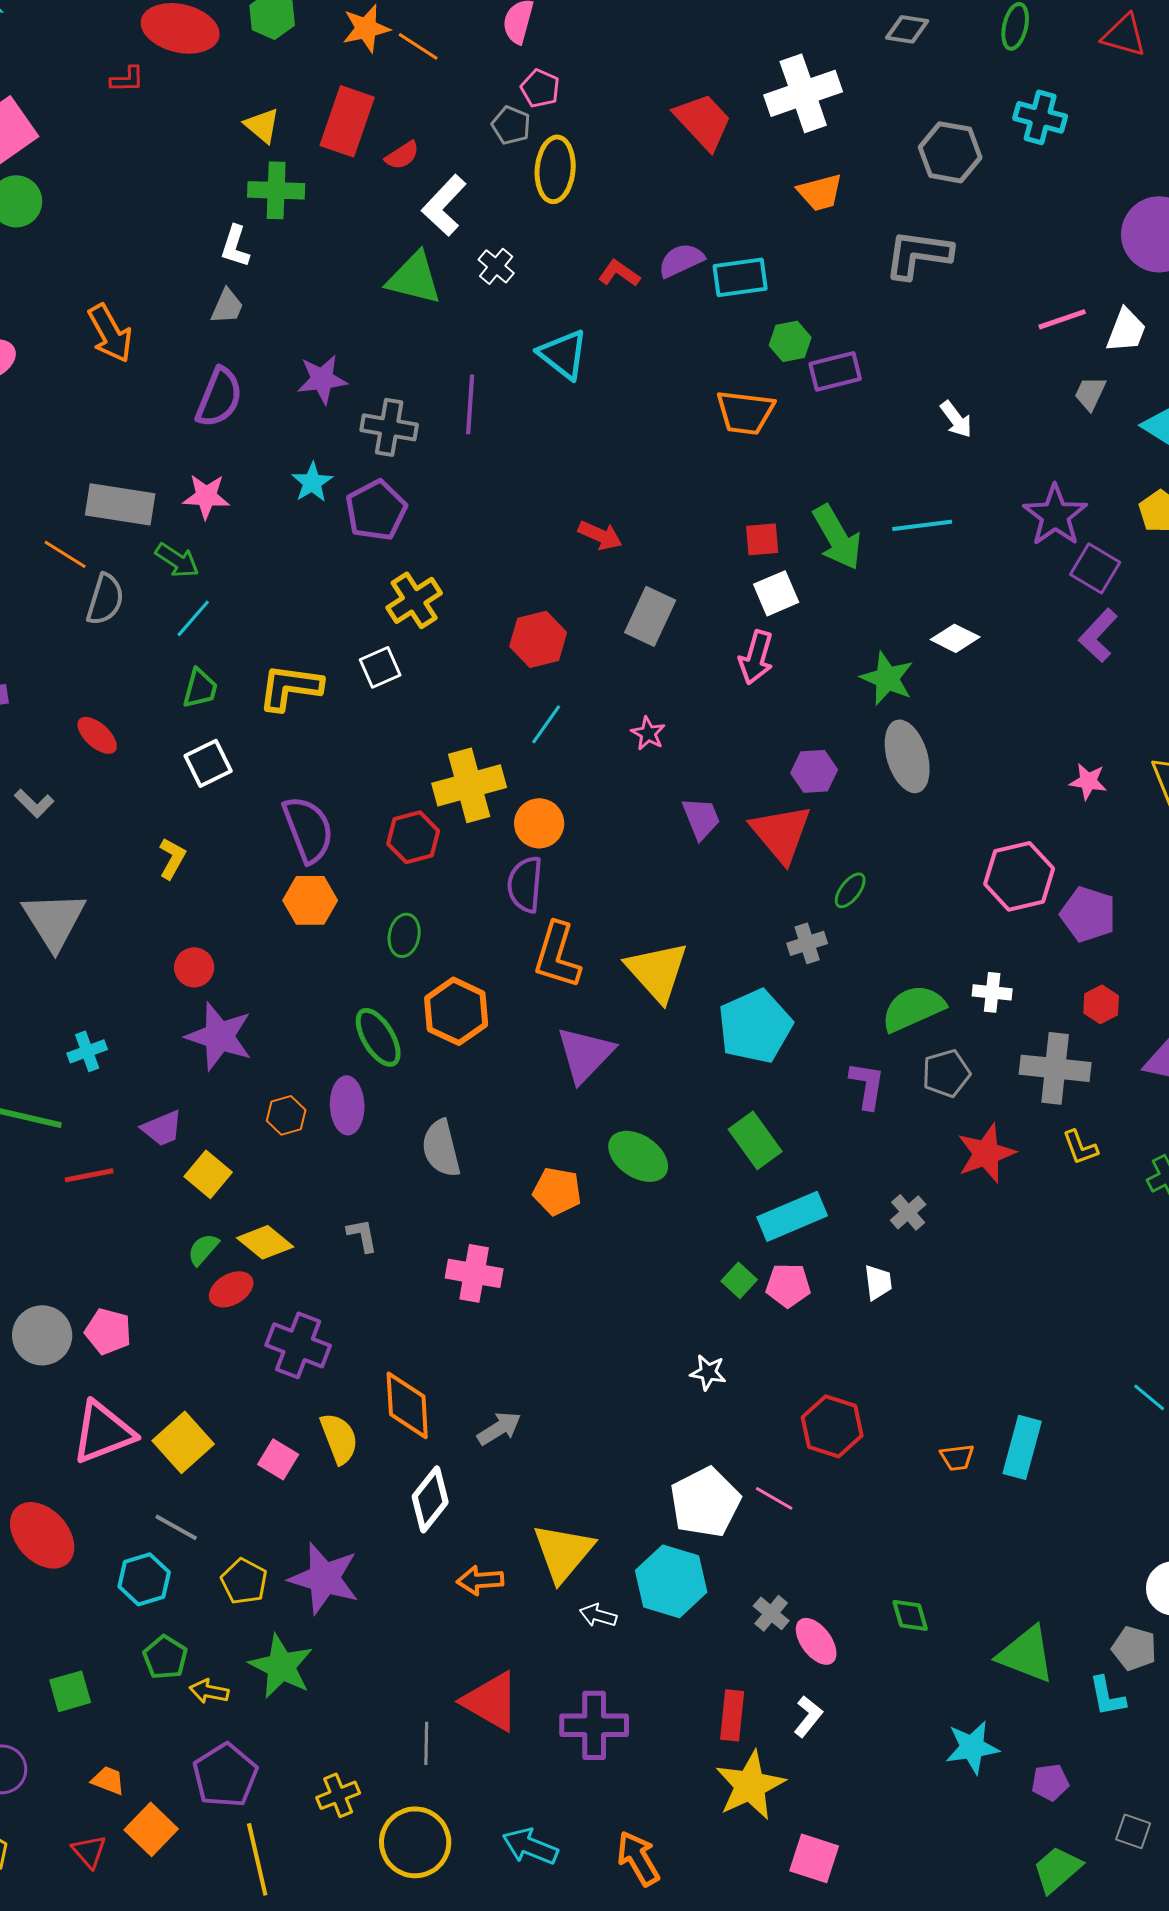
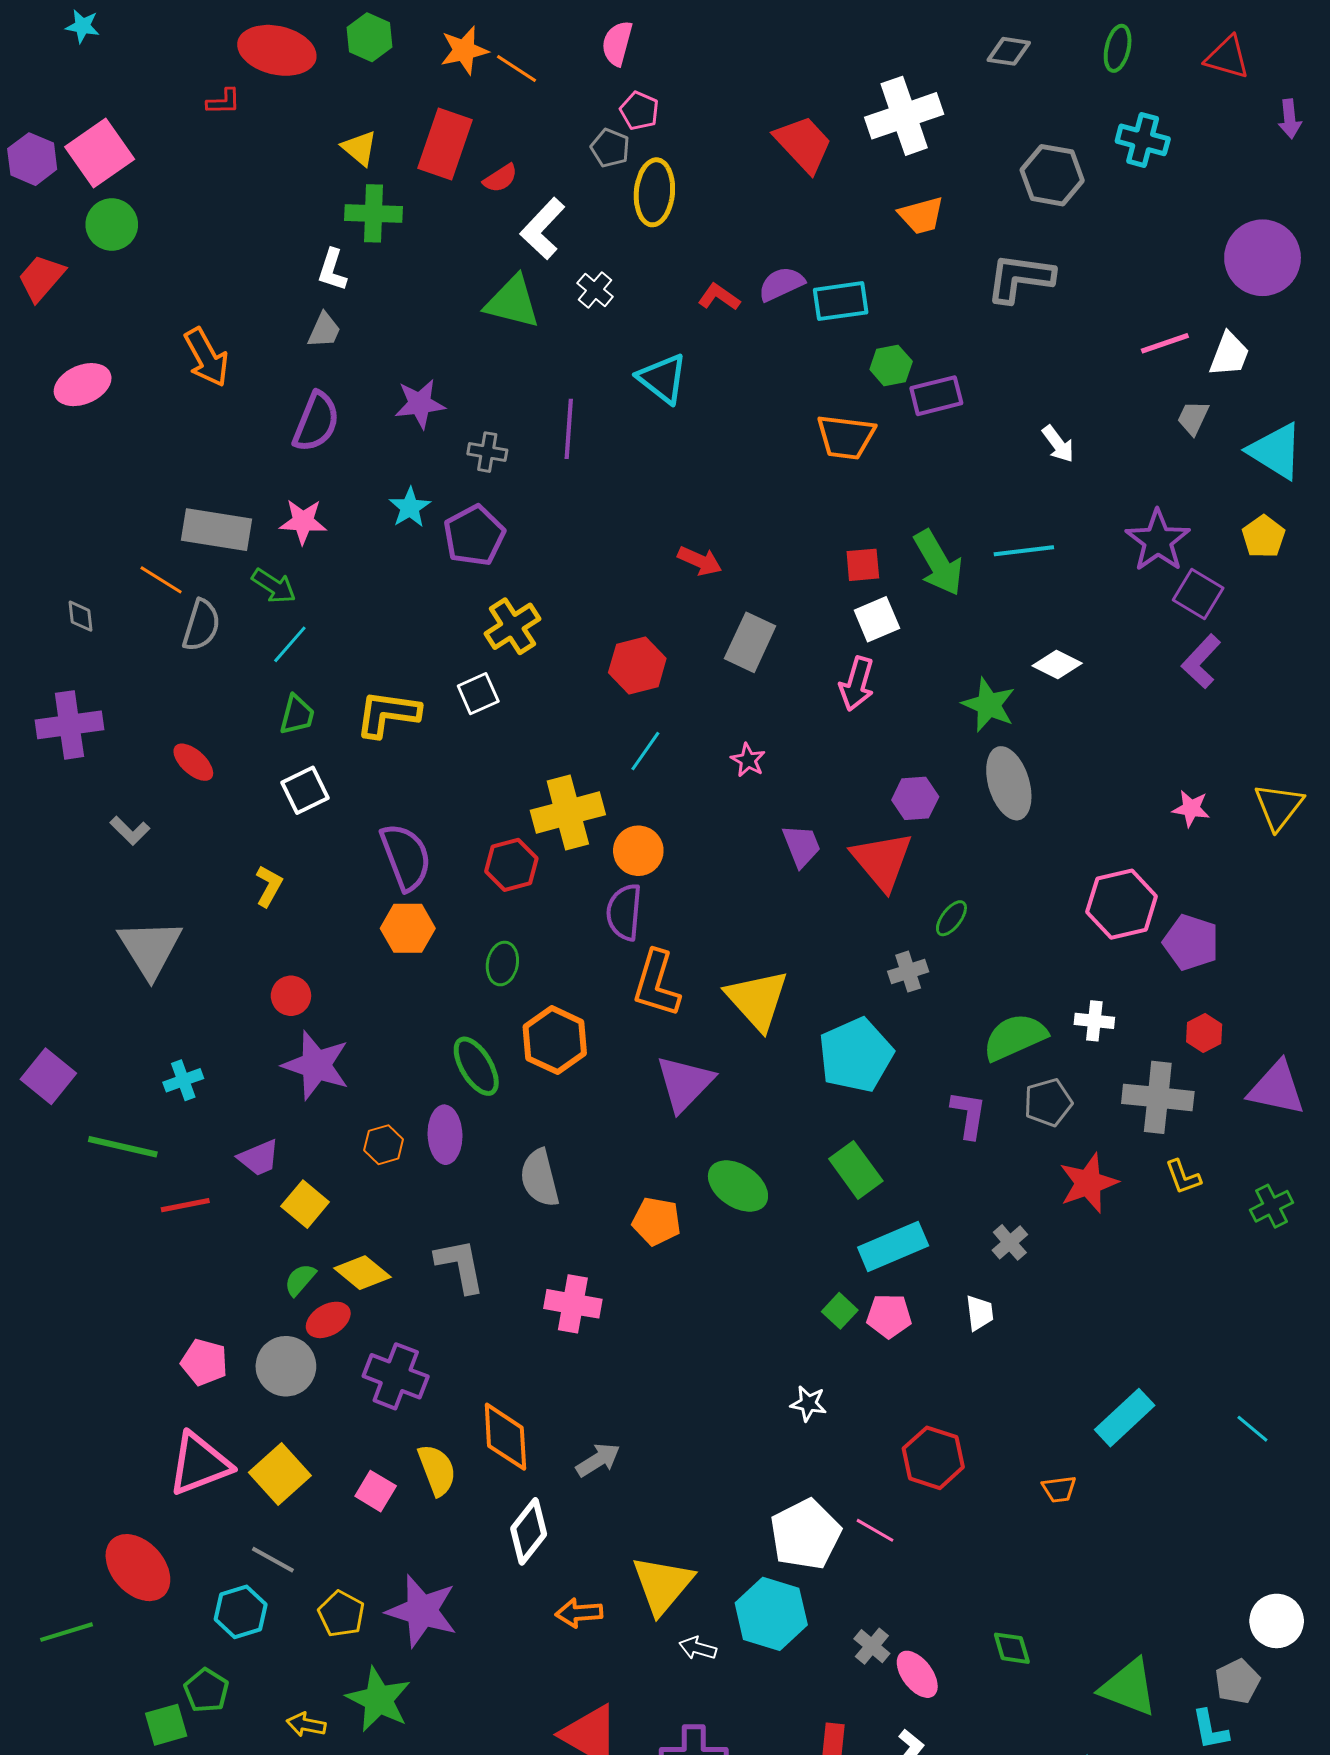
gray cross: (389, 427) -> (487, 452), size x0.7
gray L-shape: (362, 1235) -> (460, 1266), size x1.6
gray circle: (42, 1335) -> (286, 1366), moved
cyan rectangle: (1022, 1447) -> (1125, 1418), moved, turned 32
gray pentagon: (1134, 1648) -> (1237, 1681), turned 30
green pentagon: (165, 1657) -> (206, 1690), moved

